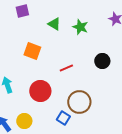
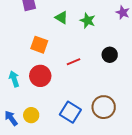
red circle: (40, 91) -> (40, 76), moved
brown circle: (79, 102) -> (104, 107), moved
blue square: (63, 118) -> (70, 112), size x1.5

